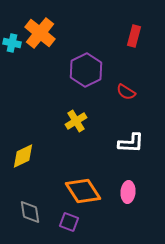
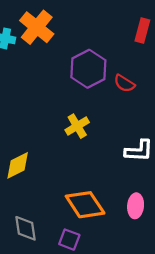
red semicircle: (126, 92) -> (124, 83), moved

